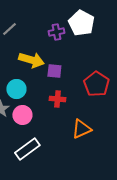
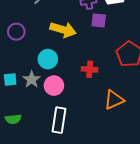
purple square: (54, 71) -> (99, 20), moved
white rectangle: (27, 149) -> (59, 120), turned -45

